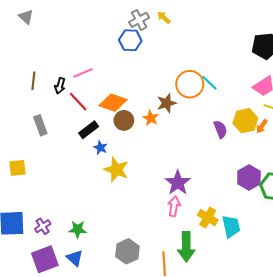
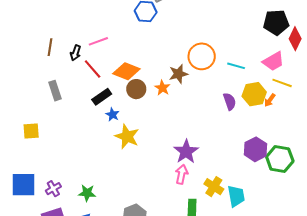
cyan line: (209, 83) -> (236, 66), moved, turned -30

